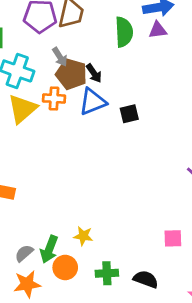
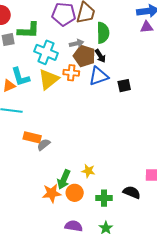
green semicircle: (124, 32) -> (103, 33), moved
gray arrow: (60, 57) -> (77, 43), turned -72
gray semicircle: (24, 253) -> (44, 145), moved
black semicircle: (146, 279) -> (132, 192), moved
orange star: (27, 284) -> (52, 193), moved

